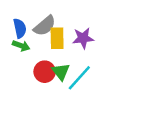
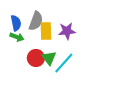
gray semicircle: (45, 26) -> (36, 21), turned -30

